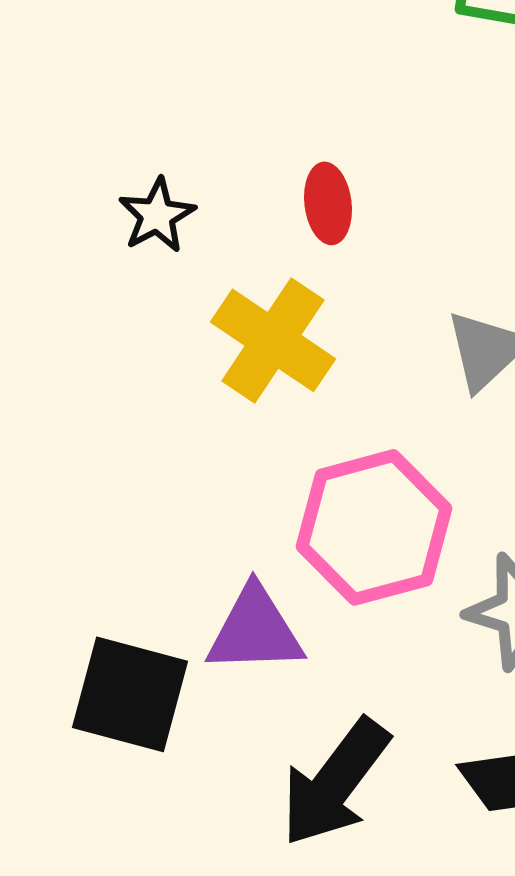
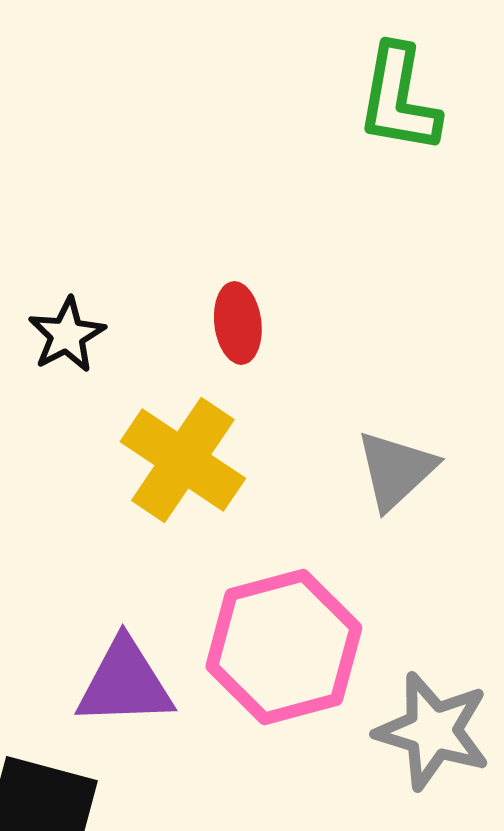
purple triangle: (255, 630) -> (125, 683), moved

